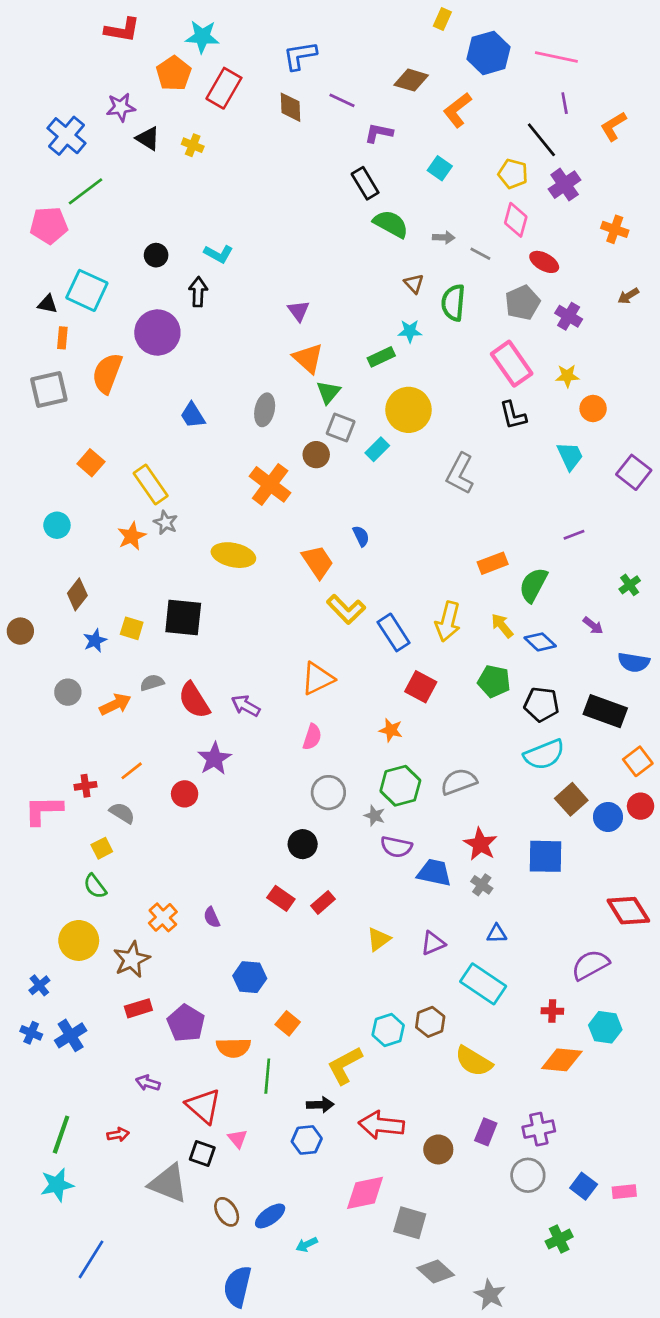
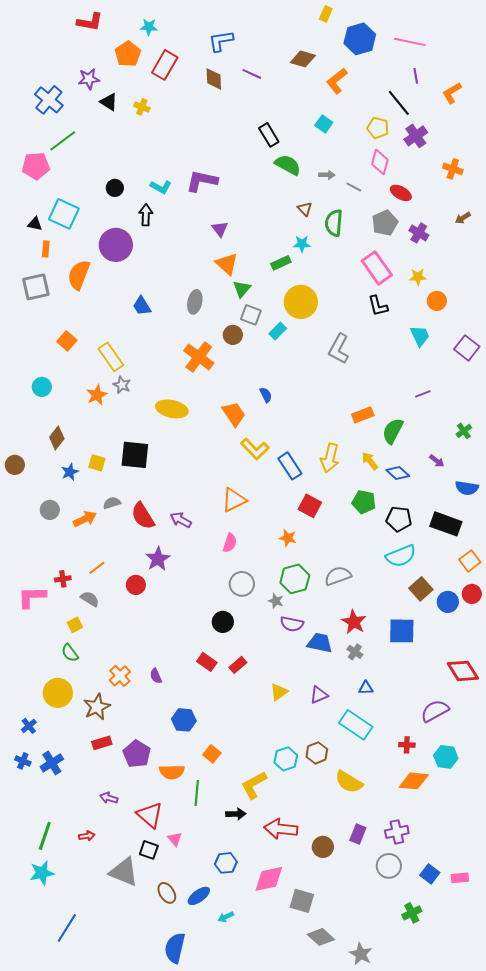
cyan star: (202, 37) -> (149, 27), size x0.7
purple L-shape: (379, 133) -> (202, 181), moved, size x1.5
blue hexagon: (307, 1140) -> (226, 863), moved

